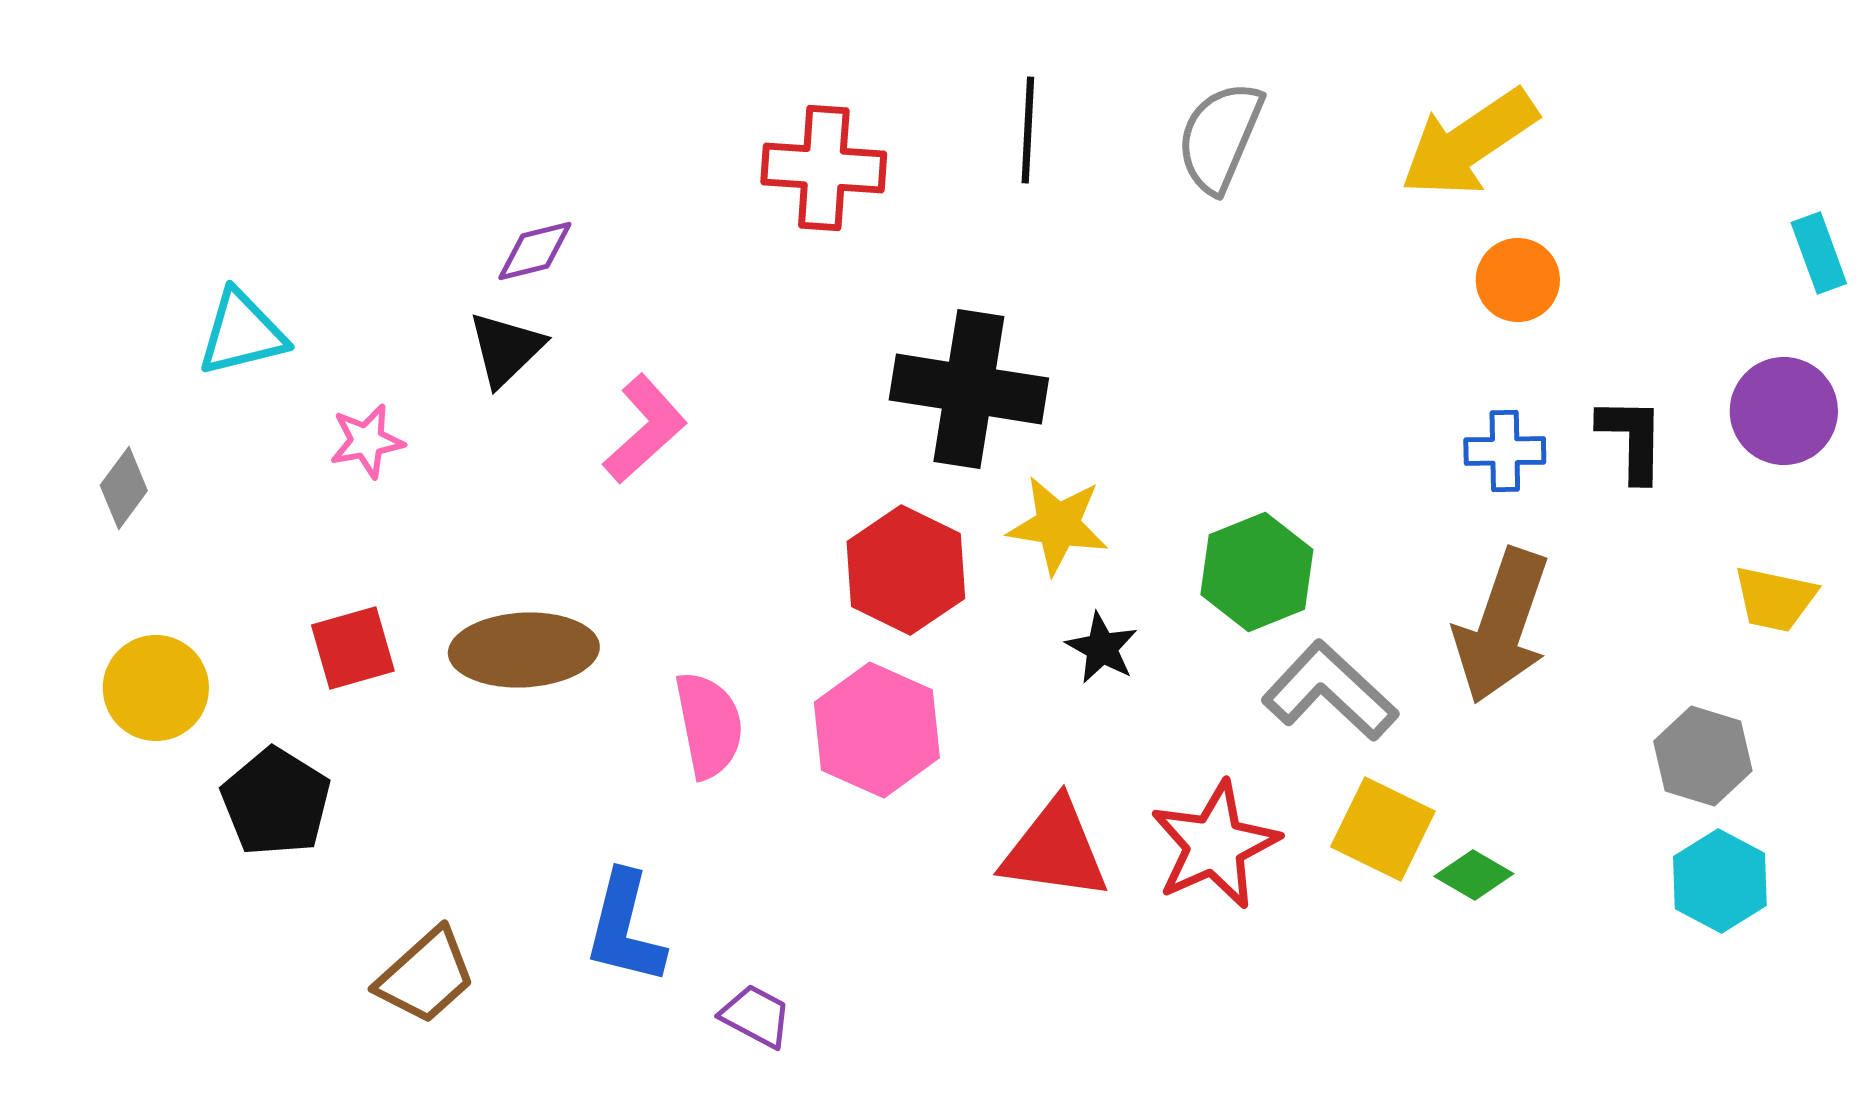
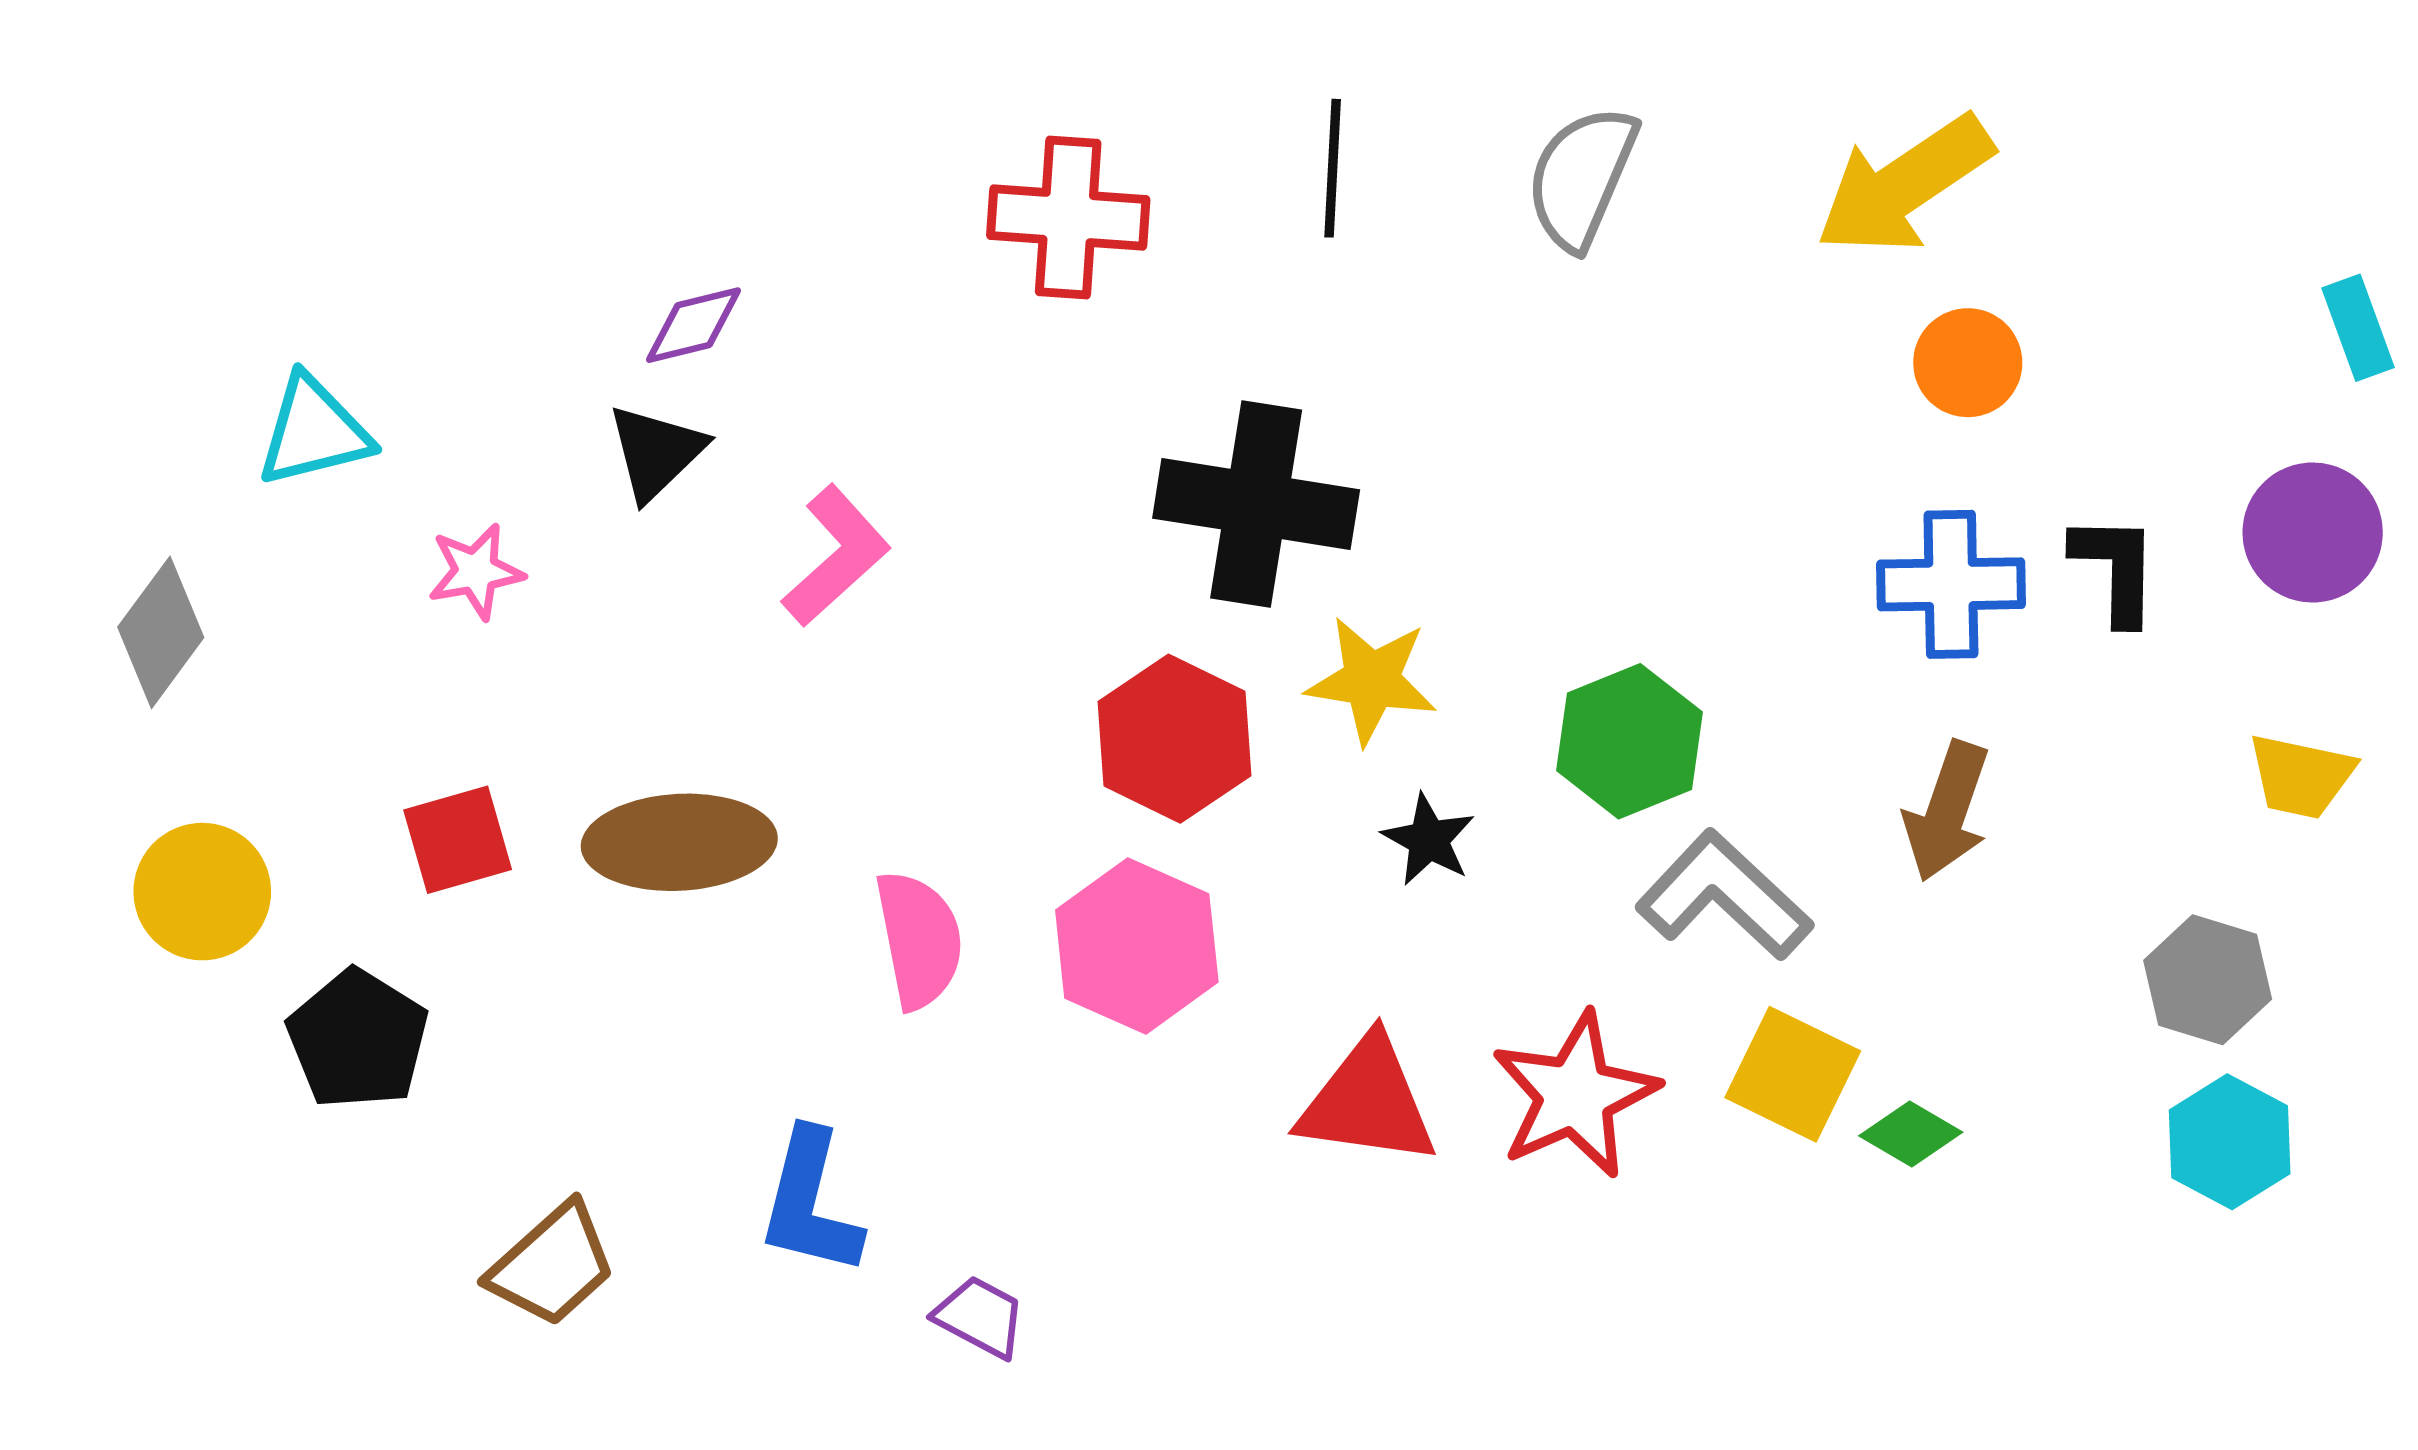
blue cross: (1505, 451) -> (1951, 584), size x1.4
gray diamond: (124, 488) -> (161, 632), size x1.4
brown arrow: (1502, 626) -> (1947, 811), size x0.7

